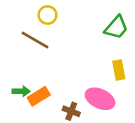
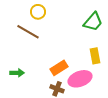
orange rectangle: (39, 96) -> (59, 68), moved
pink ellipse: (100, 99) -> (80, 79), turned -45

